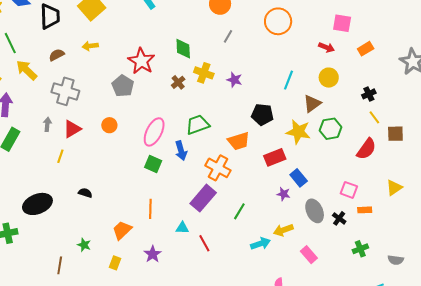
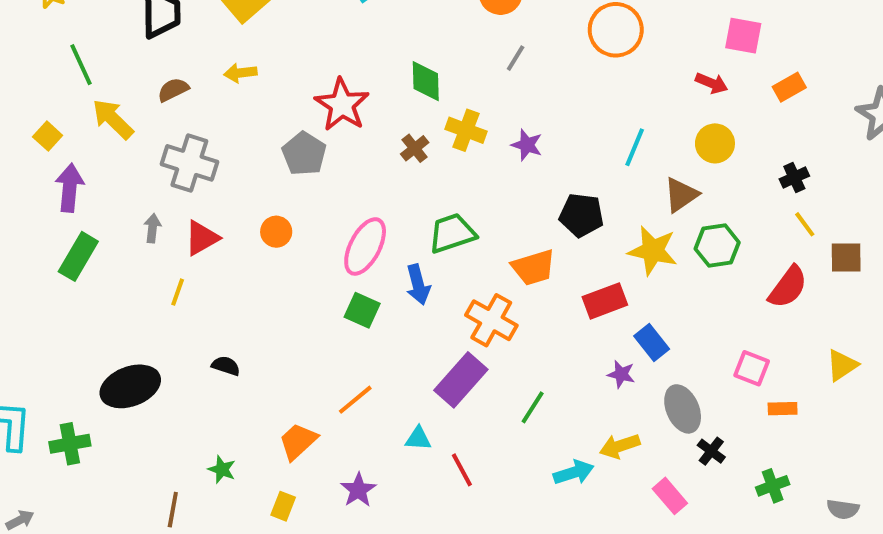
orange line: (150, 209) -> (355, 400), turned 48
black cross: (339, 218) -> (711, 451), moved

